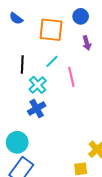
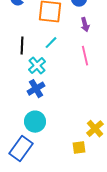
pink line: (71, 77) -> (85, 56), moved
cyan circle: (17, 142) -> (35, 122), moved

